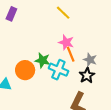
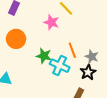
pink star: (66, 42) -> (51, 22), moved
orange circle: (25, 70) -> (16, 39), moved

